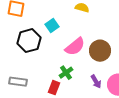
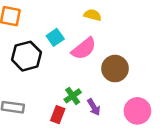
pink semicircle: (75, 47) -> (84, 49), moved
purple arrow: (96, 82) -> (94, 107), moved

